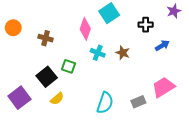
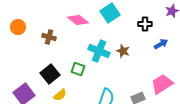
pink diamond: (85, 29) -> (78, 20), moved, turned -70
cyan cross: (98, 53) -> (99, 51), size x1.5
green square: (68, 66) -> (78, 69), moved

